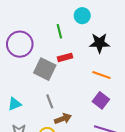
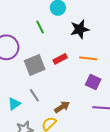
red rectangle: (65, 57) -> (60, 59), moved
gray square: (45, 69) -> (35, 65), turned -35
gray line: (50, 101) -> (34, 95), moved

